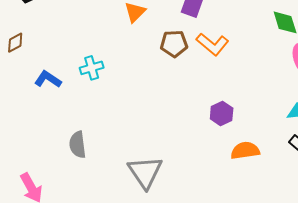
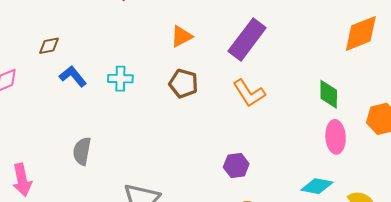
brown diamond: (15, 43) -> (49, 46), moved
brown pentagon: (174, 44) -> (183, 84), moved

